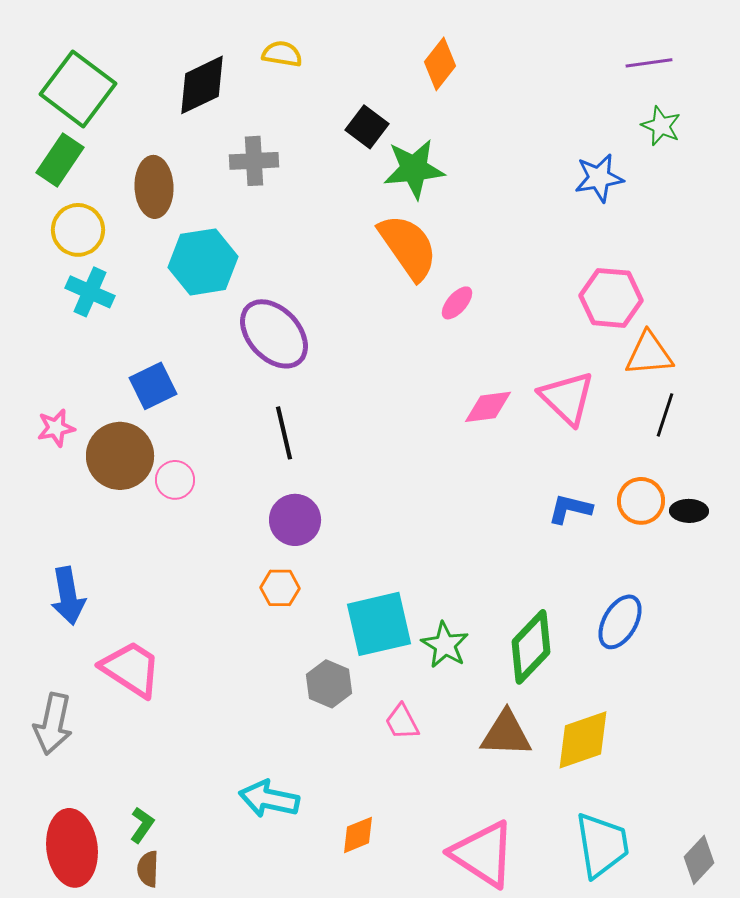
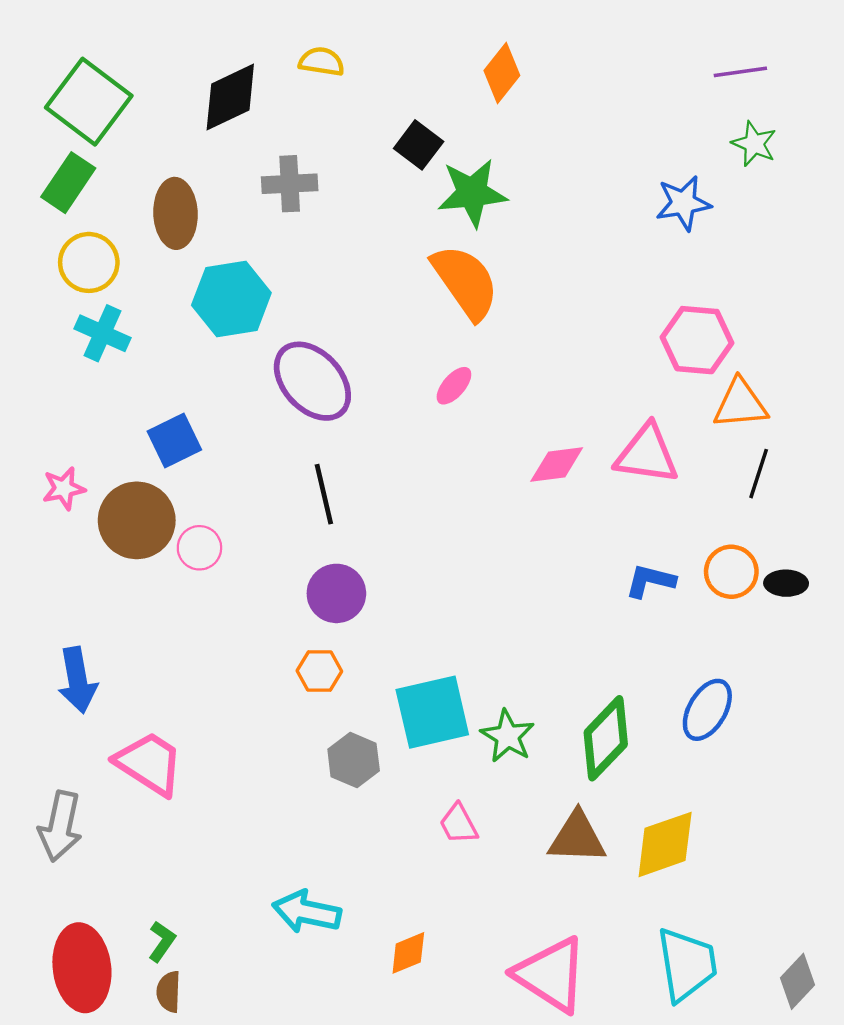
pink ellipse: (457, 303) -> (454, 386), moved
pink triangle: (567, 398) -> (647, 454), turned -36
gray hexagon: (329, 684) -> (354, 760), moved

